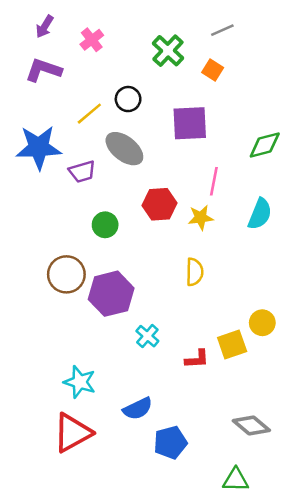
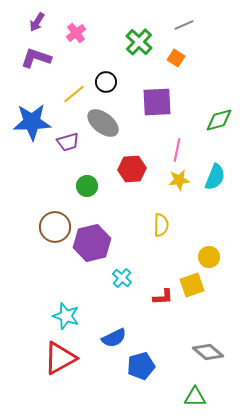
yellow star: (201, 218) -> (179, 180), moved
yellow circle: (262, 323) -> (209, 257), moved

